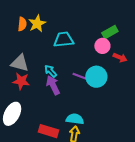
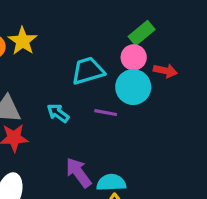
cyan trapezoid: (64, 40) -> (88, 71), moved
cyan circle: (96, 77) -> (133, 87), moved
purple arrow: (53, 85) -> (78, 173), moved

